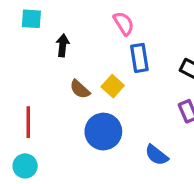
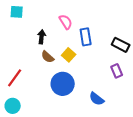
pink semicircle: (124, 23) -> (66, 22), moved
black arrow: (63, 45) -> (42, 37), moved
red line: (28, 122) -> (15, 78), turned 36

